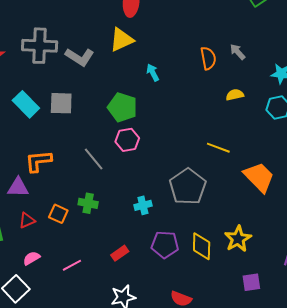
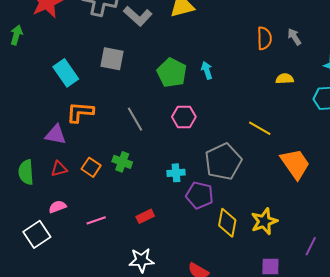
cyan arrow: (153, 72) -> (207, 70), moved
cyan rectangle: (26, 104) -> (66, 73), moved
pink hexagon: (127, 140) -> (184, 117), moved
purple pentagon: (165, 245) -> (200, 195), moved

